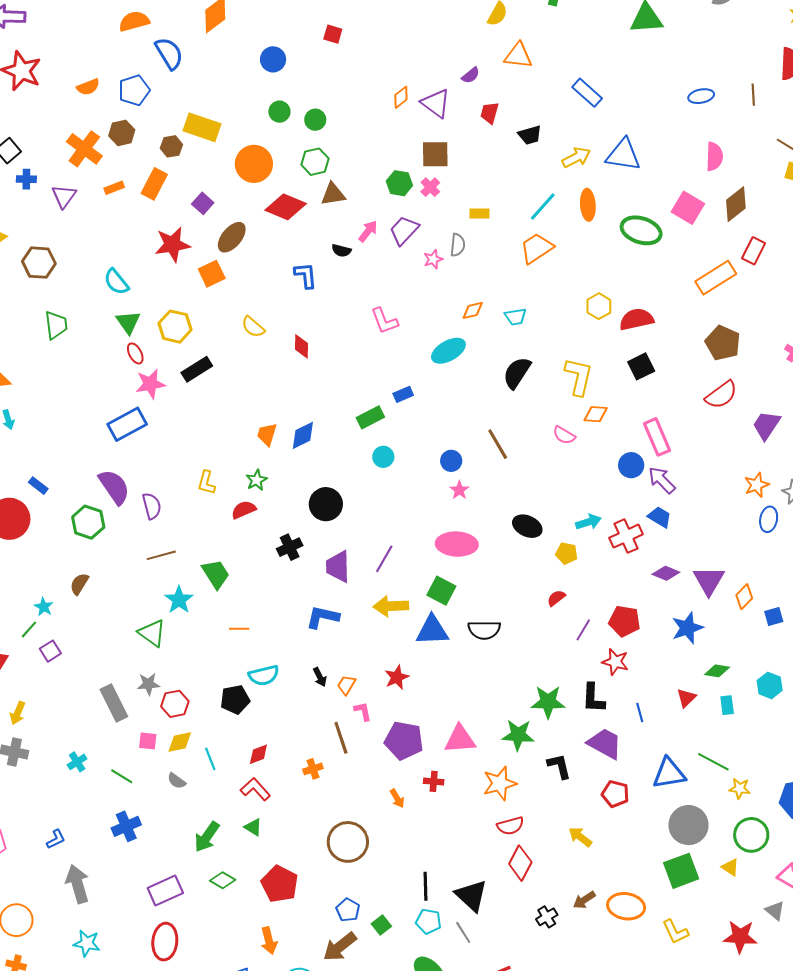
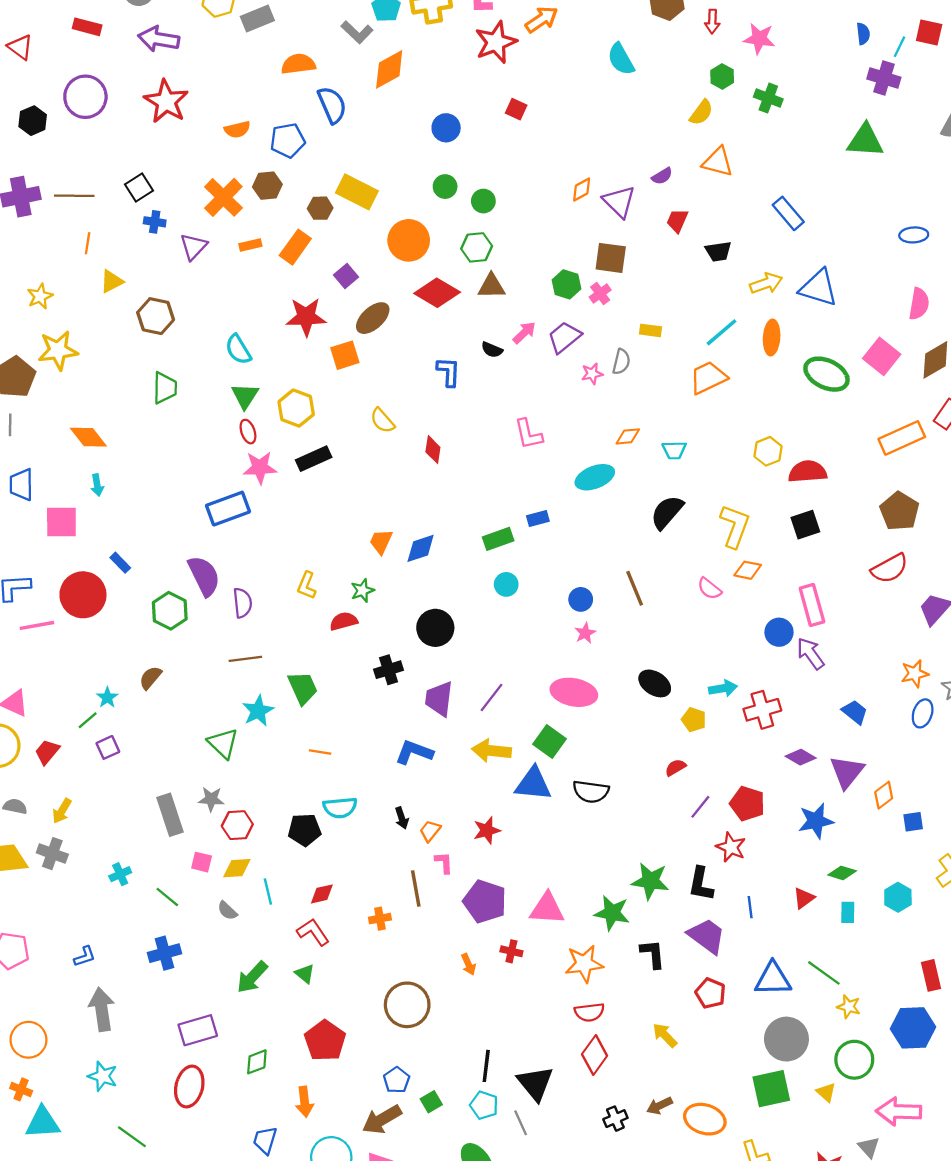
blue trapezoid: (660, 517) -> (855, 712), moved
green diamond: (223, 880) -> (257, 1062), moved, turned -60

